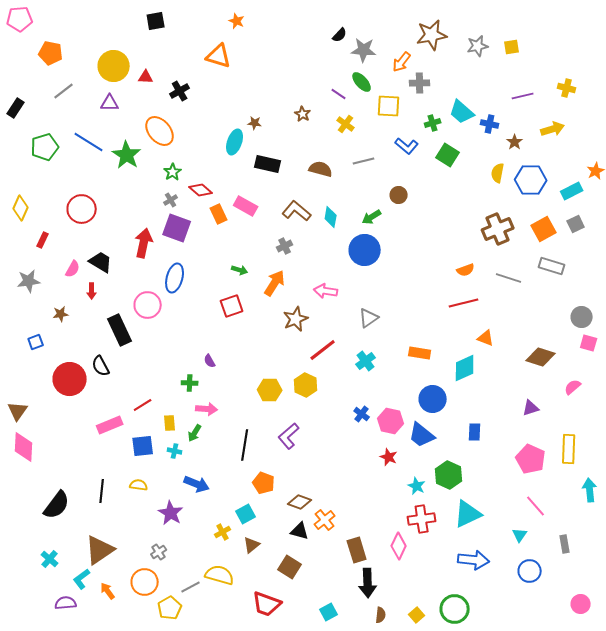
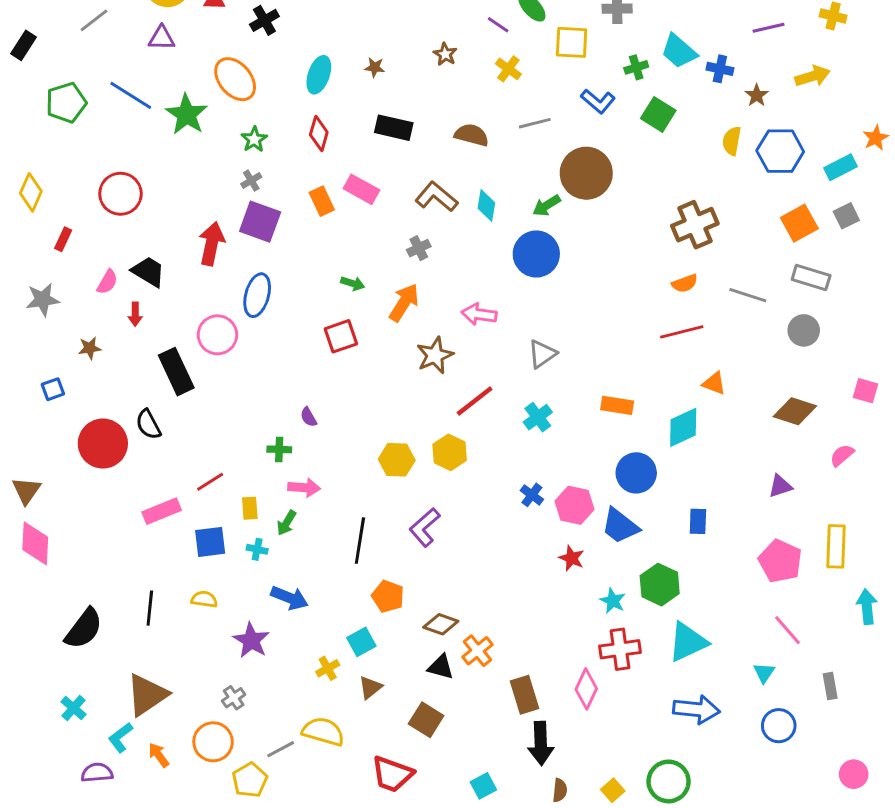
cyan ellipse: (235, 142) -> (319, 75), moved
red diamond: (201, 190) -> (319, 134), moved, turned 65
brown circle: (399, 195) -> (586, 173), size x2.0
brown cross: (498, 229) -> (695, 225), moved
gray circle: (582, 317) -> (804, 330), moved

